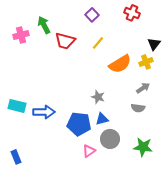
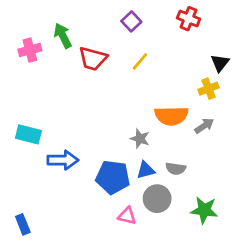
orange semicircle: (120, 64) -> (171, 116), moved, turned 30
cyan rectangle: (17, 106) -> (28, 134), moved
gray semicircle: (138, 108) -> (176, 169), moved
pink triangle: (89, 151) -> (127, 216), turned 48

